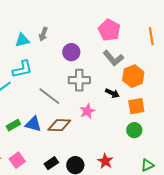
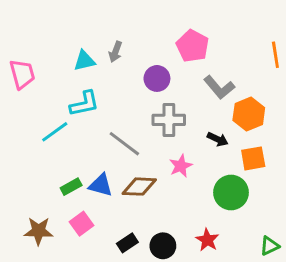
pink pentagon: (109, 30) -> (193, 46), moved
green circle: (134, 130) -> (231, 192), moved, size x1.5
pink square: (17, 160) -> (81, 224), moved

